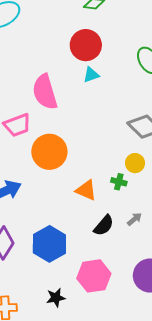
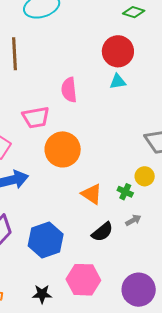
pink semicircle: (45, 92) -> (69, 90), size x0.7
gray arrow: (134, 219) -> (133, 220), moved

